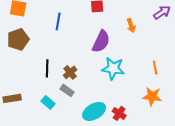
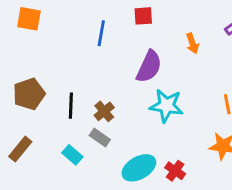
blue line: (58, 21) -> (101, 33), moved
brown pentagon: (18, 39) -> (29, 94), moved
brown rectangle: (12, 98) -> (20, 149), turned -42

